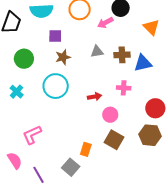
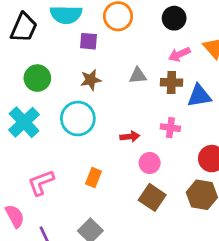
pink arrow: (105, 23) -> (179, 54), moved
purple square: (55, 36) -> (88, 41), moved
cyan cross: (17, 92) -> (24, 122), size x1.6
orange rectangle: (86, 149) -> (94, 177), moved

